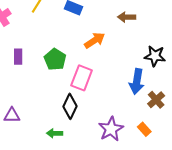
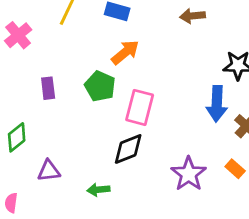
orange arrow: (95, 40) -> (125, 52), moved
black diamond: (70, 106) -> (128, 149), turned 50
green arrow: (55, 133) -> (98, 190), moved

